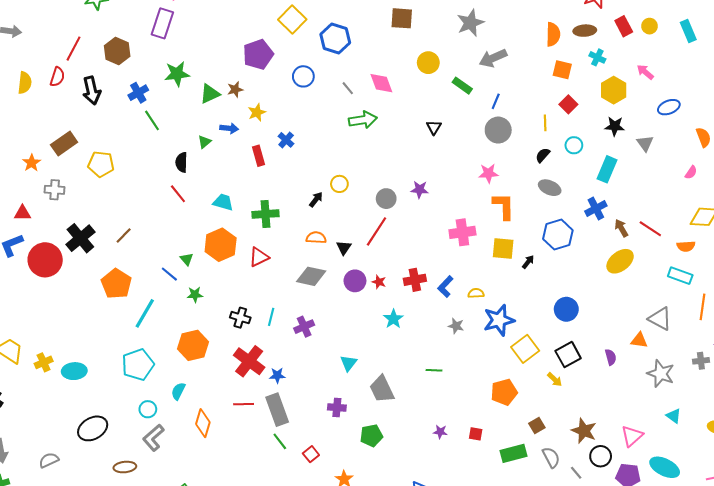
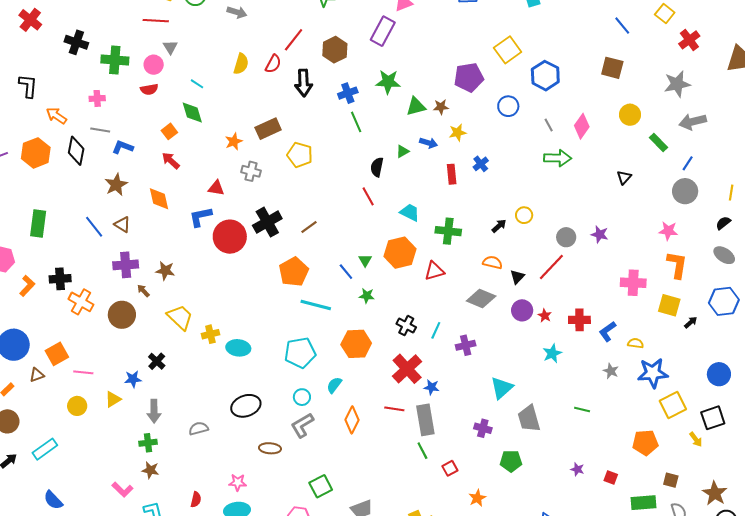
pink diamond: (381, 83) -> (582, 126), turned 45
cyan line: (145, 313) -> (316, 305), turned 64
cyan triangle: (349, 363) -> (502, 388), size x1.4
brown square: (537, 425) -> (671, 480), turned 35

